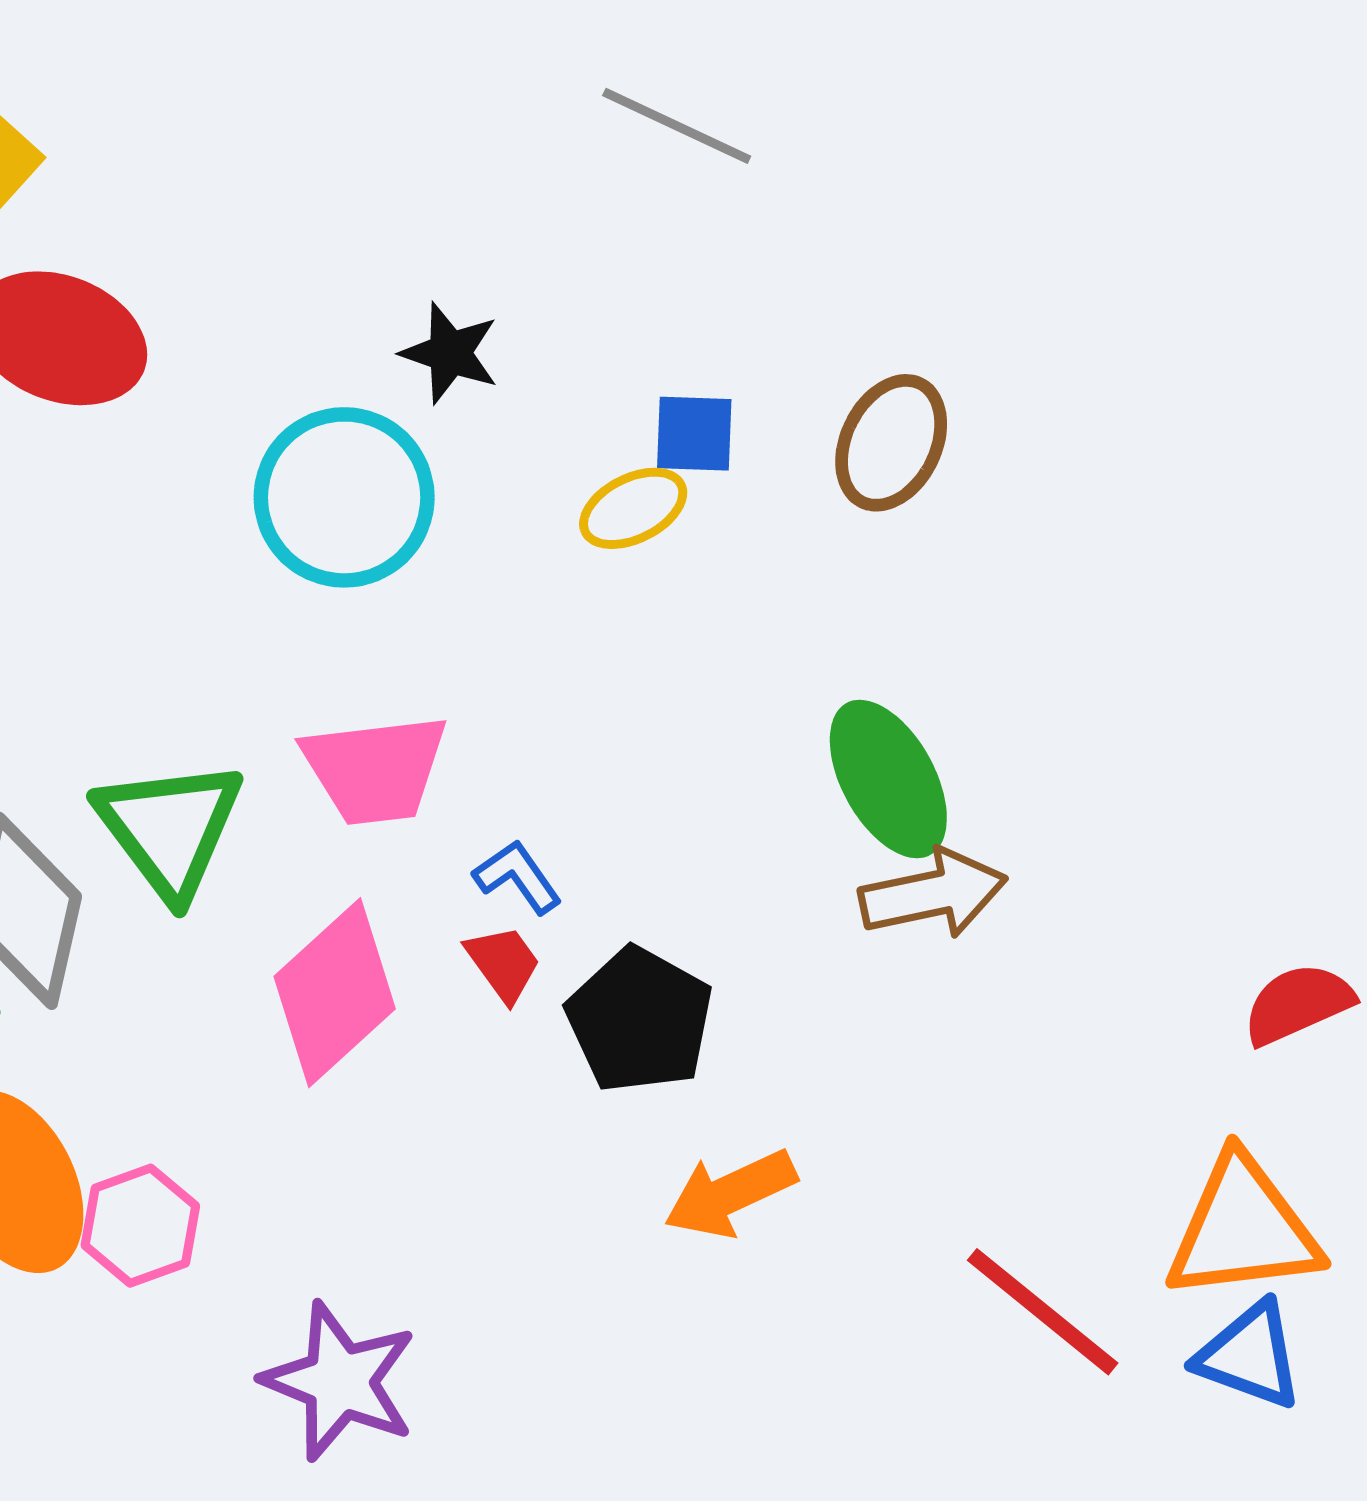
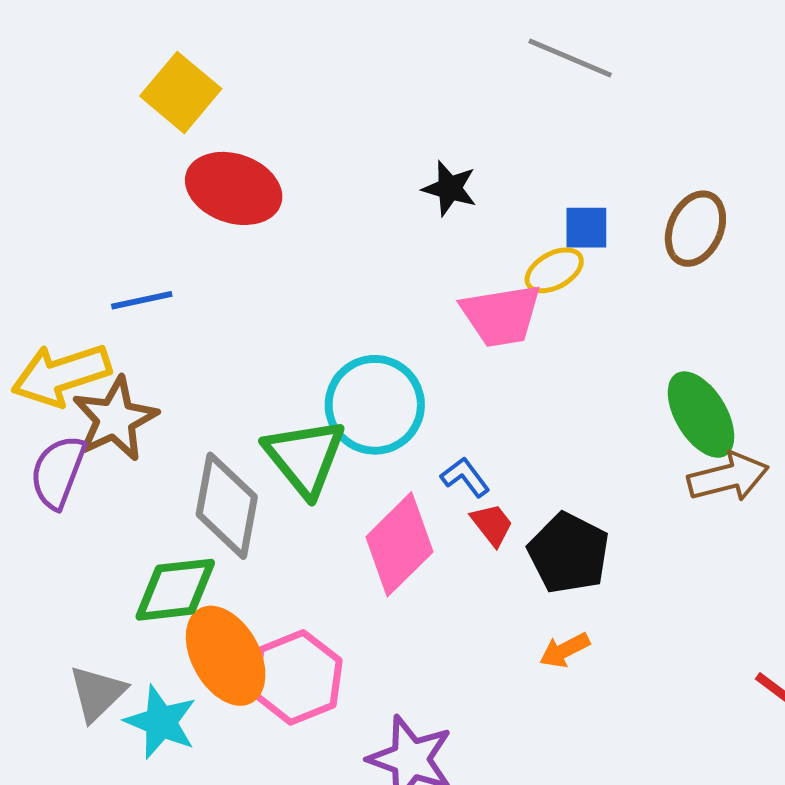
cyan circle: (344, 497) -> (375, 405), moved
pink trapezoid: (375, 769) -> (501, 315), moved
blue L-shape: (518, 877) -> (465, 477), moved
orange arrow: (730, 1194) -> (565, 650), moved, size x0.7
pink hexagon: (140, 1226) -> (297, 677), size x1.4

